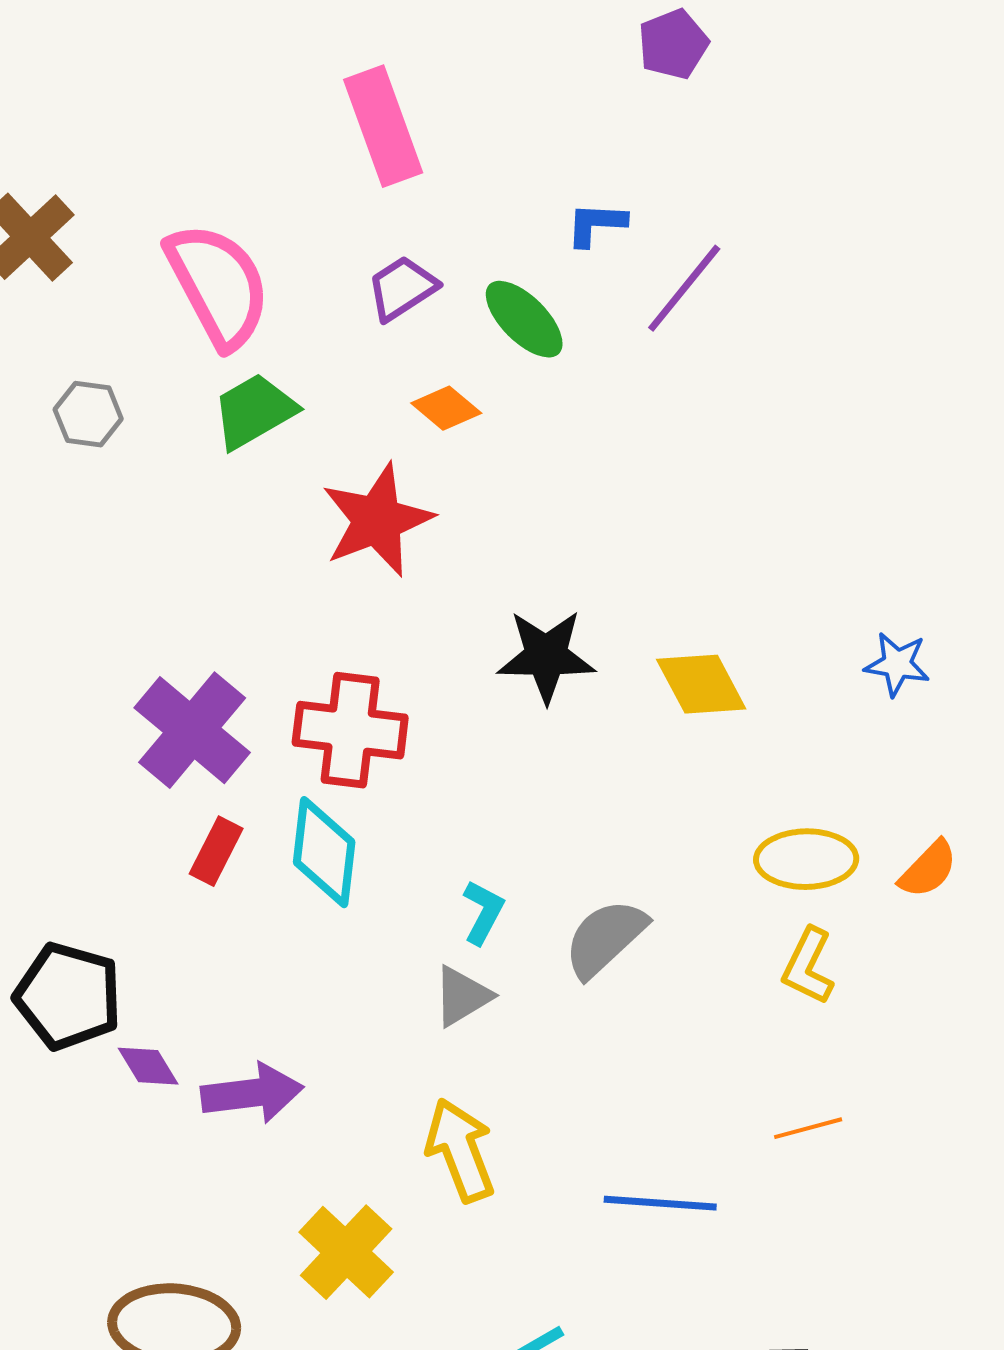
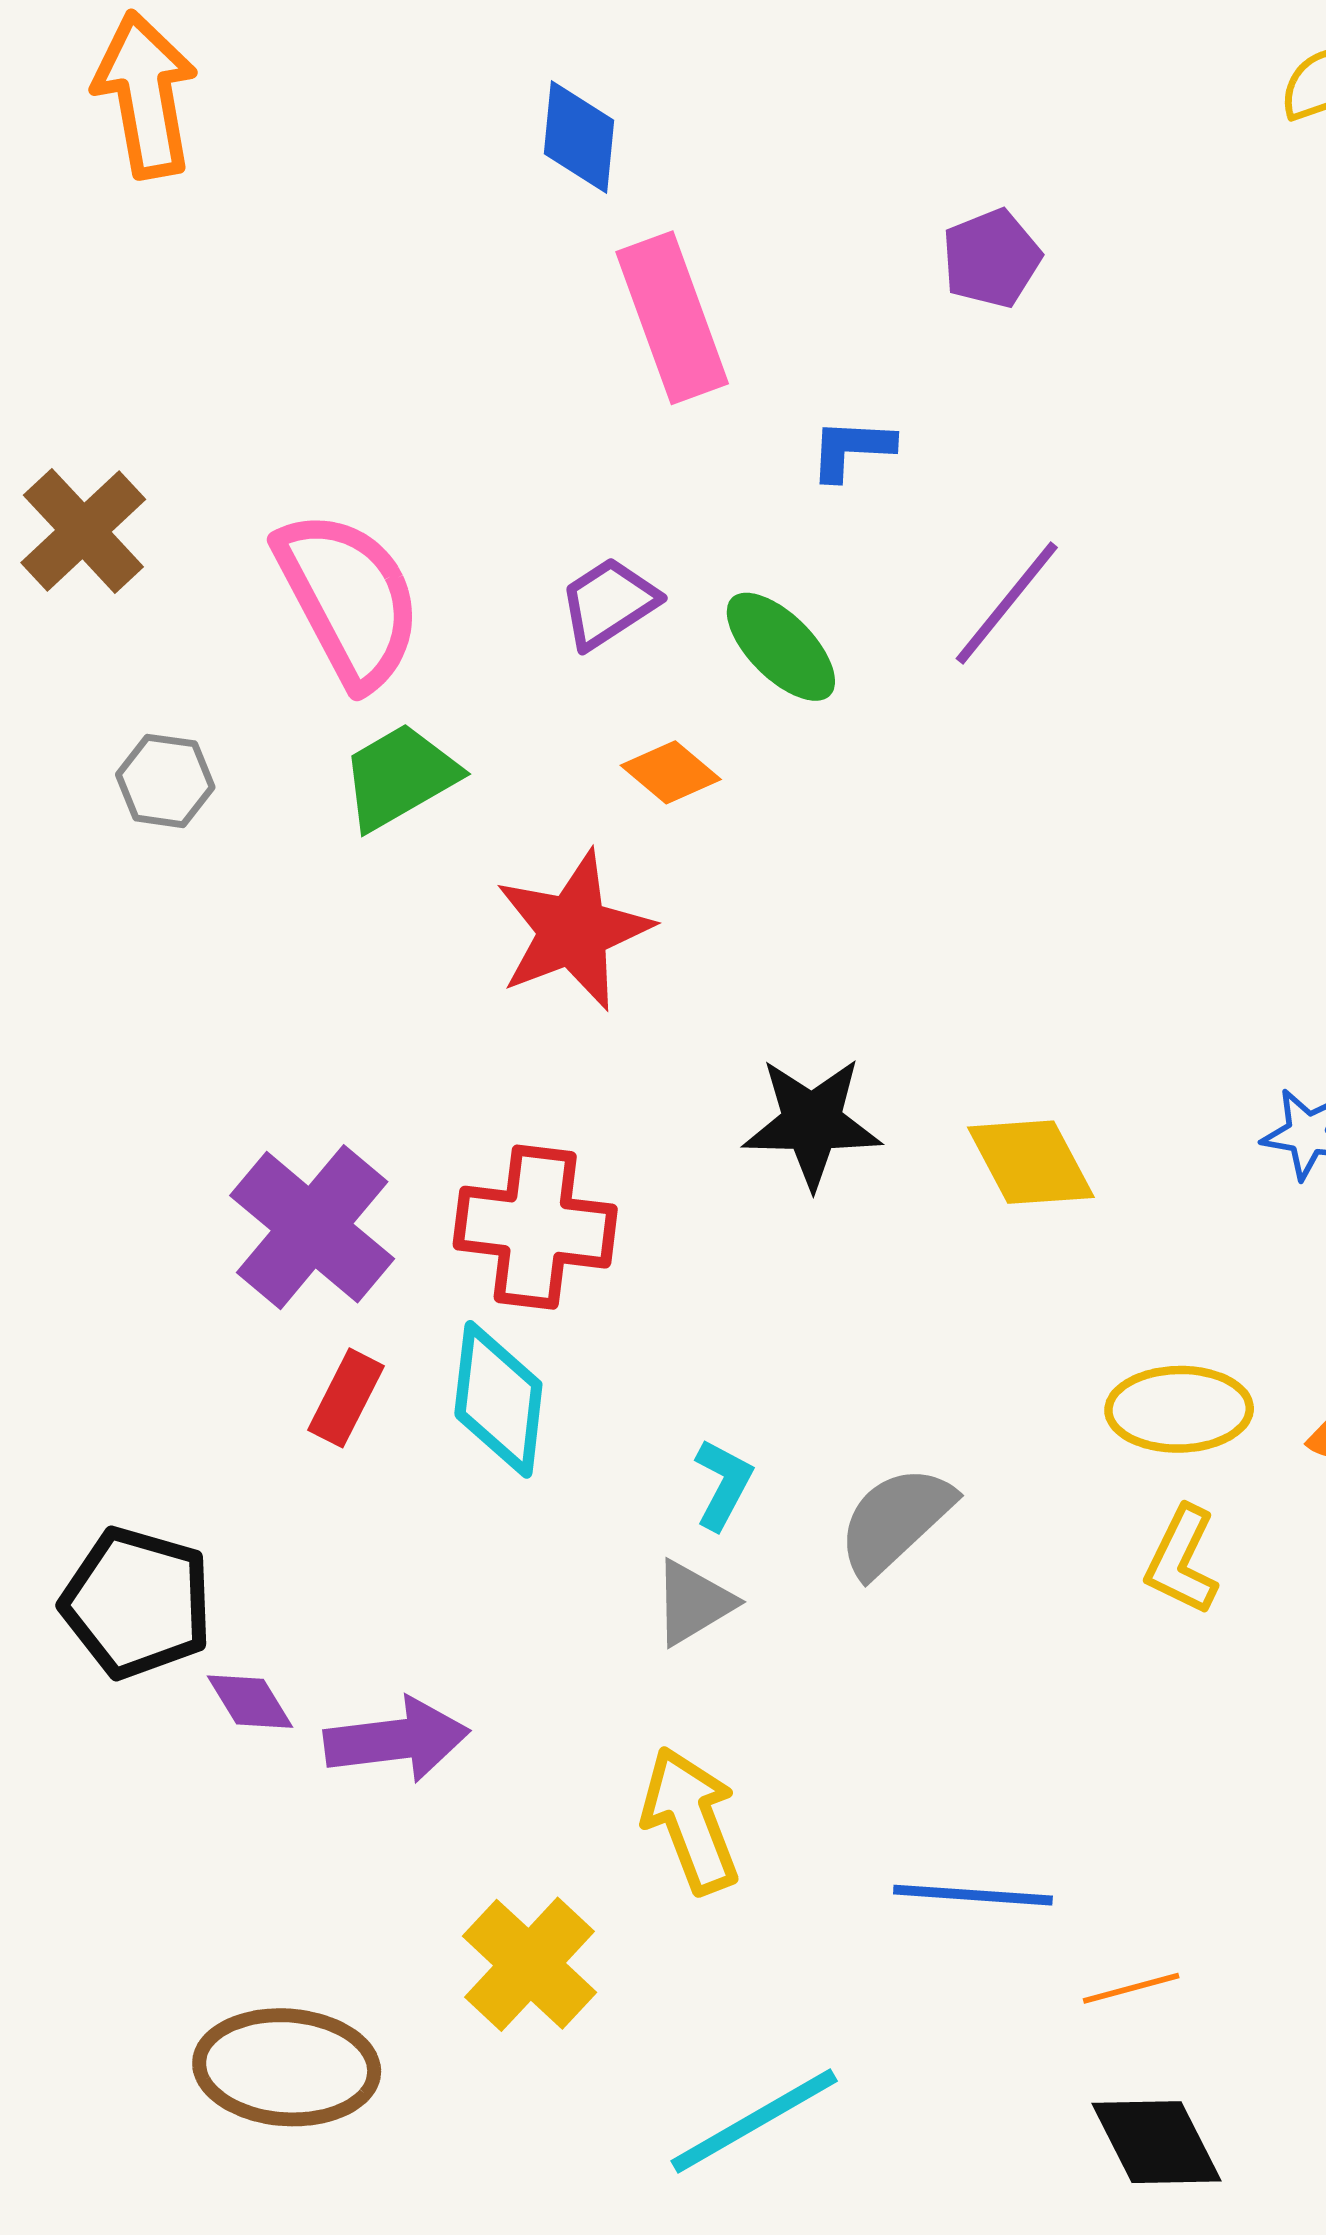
pink rectangle: (383, 126) -> (672, 318), moved
blue L-shape: (596, 224) -> (852, 449), moved
orange line: (808, 1128) -> (1131, 1988), moved

